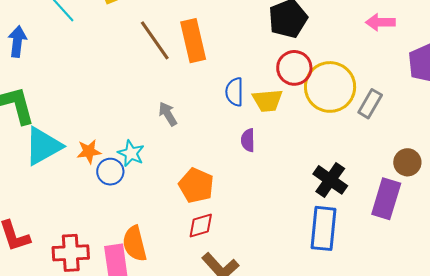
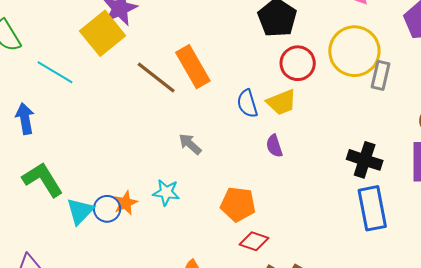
yellow circle: (330, 87) -> (354, 51), moved
cyan triangle: (43, 146) -> (80, 211), size x0.7
blue circle: (110, 172) -> (107, 209), moved
red diamond: (201, 226) -> (254, 241), turned 52

